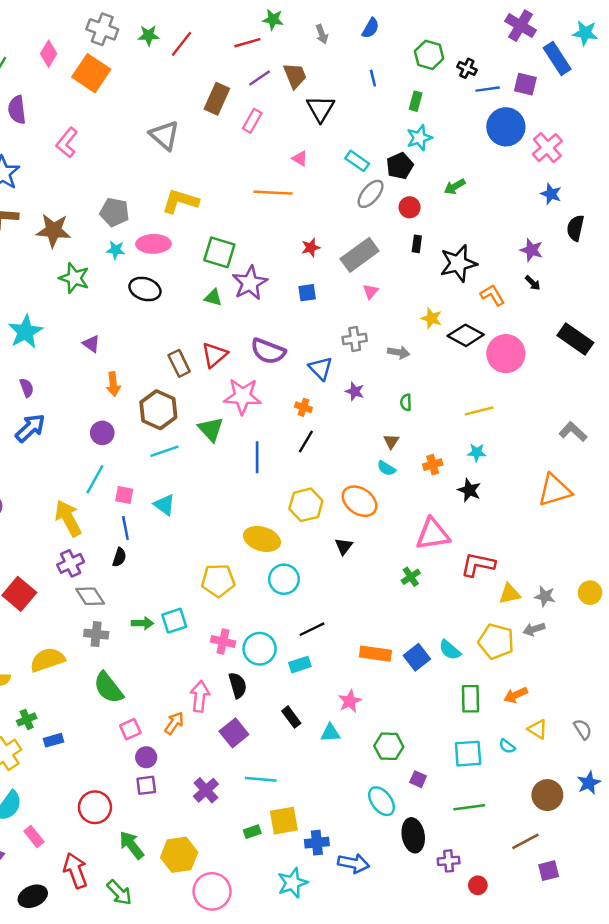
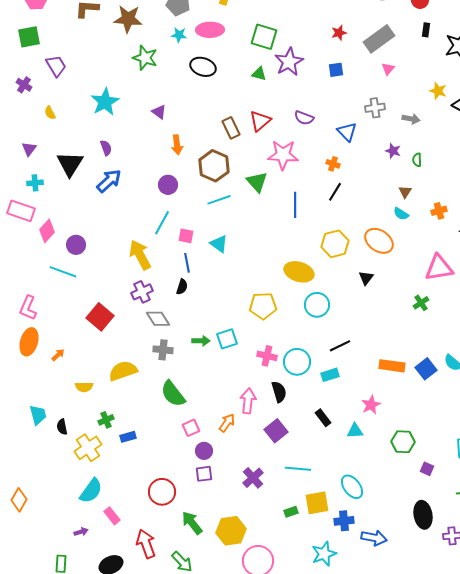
purple semicircle: (268, 351) -> (304, 118), size x0.7
purple star: (355, 391) -> (393, 151), moved
cyan ellipse: (382, 801) -> (352, 487), moved

